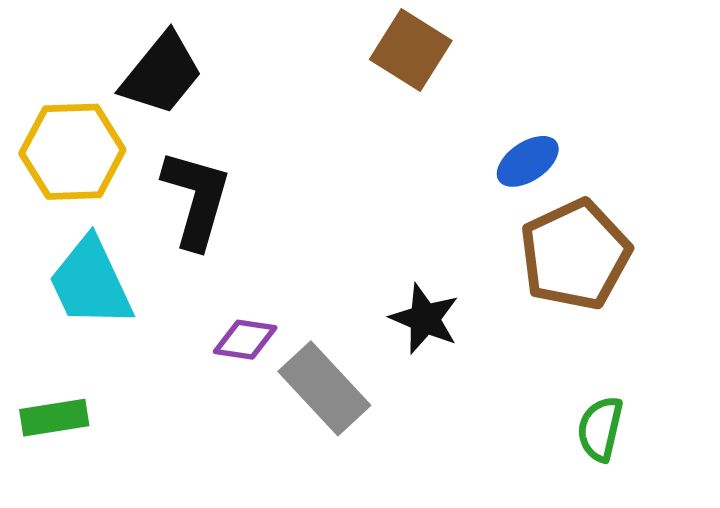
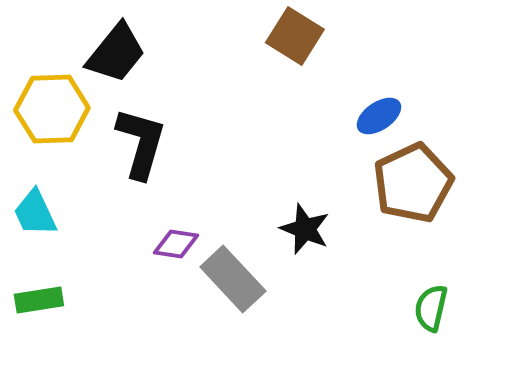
cyan trapezoid: (91, 283) -> (35, 213), moved, size x0.7

